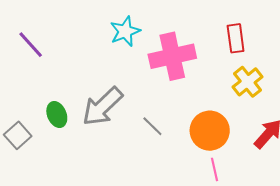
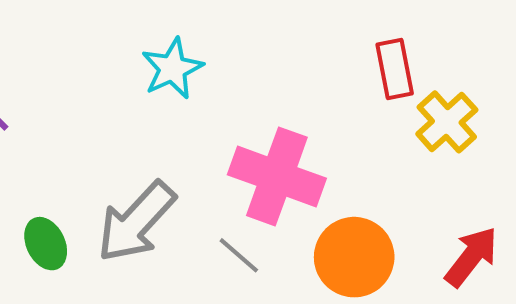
pink cross: (172, 56) -> (277, 176), moved, turned 36
yellow cross: (248, 82) -> (447, 122), moved

